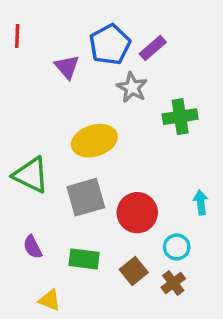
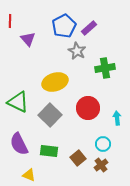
purple triangle: (67, 67) -> (28, 39), moved
gray square: (86, 197) -> (50, 115), turned -30
red circle: (137, 213) -> (88, 108), moved
purple semicircle: (33, 247) -> (19, 144), size x1.6

